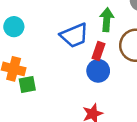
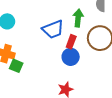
green square: (27, 84) -> (16, 66), turned 32

